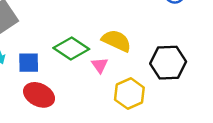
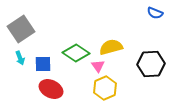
yellow semicircle: (116, 41) -> (111, 47), turned -40
yellow hexagon: (129, 94) -> (105, 88), moved

